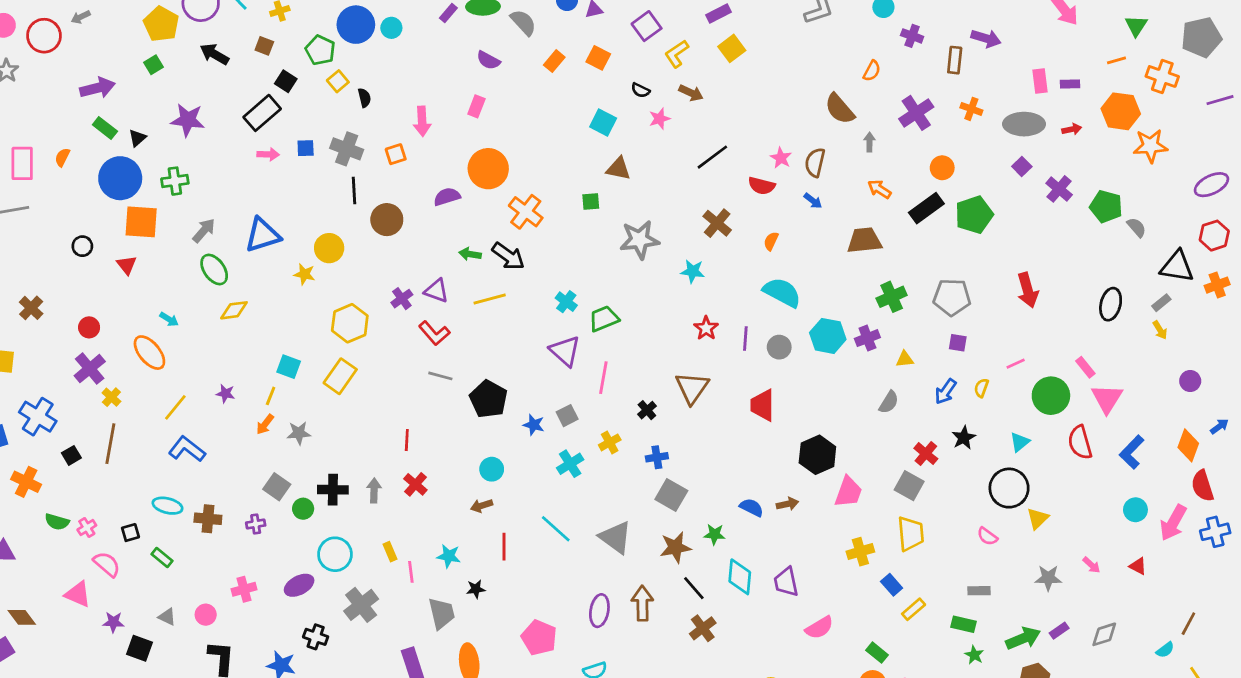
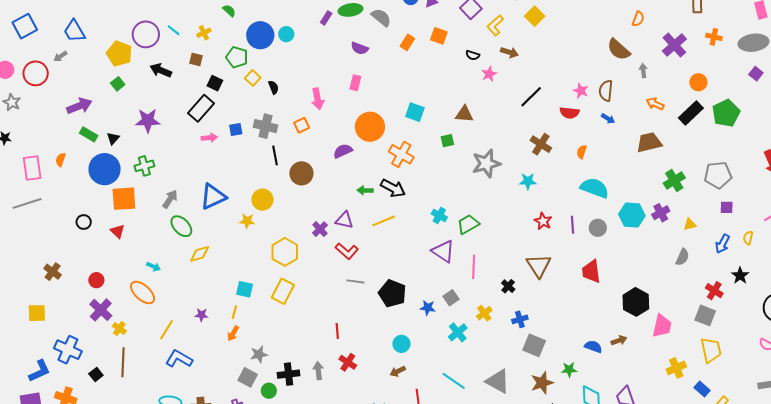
cyan square: (603, 123) -> (415, 112), moved
gray star: (299, 433) -> (259, 354), moved

